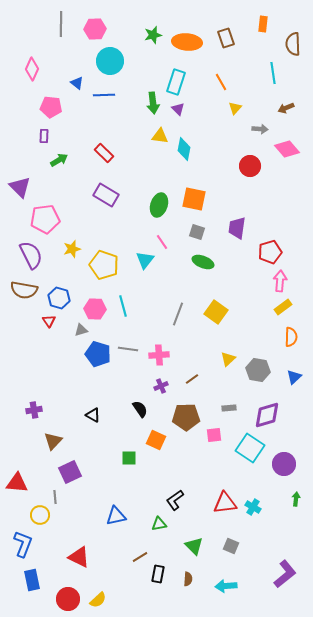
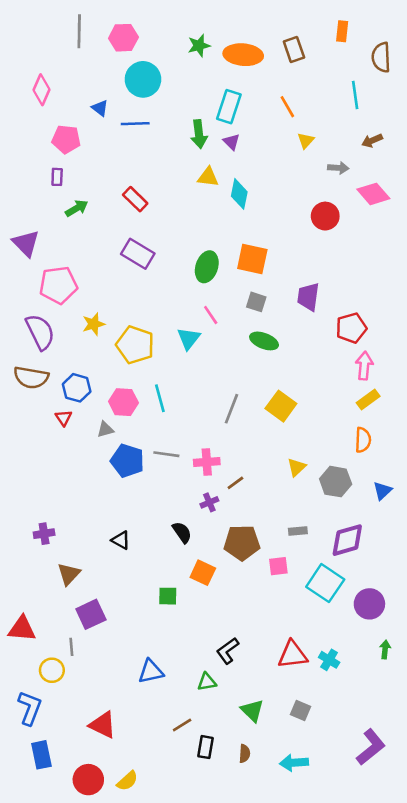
orange semicircle: (291, 337) -> (363, 440), moved
brown line: (192, 379) -> (235, 483), moved

